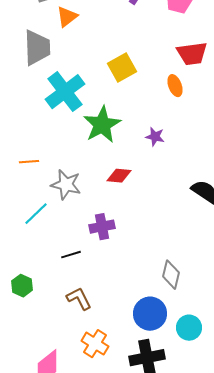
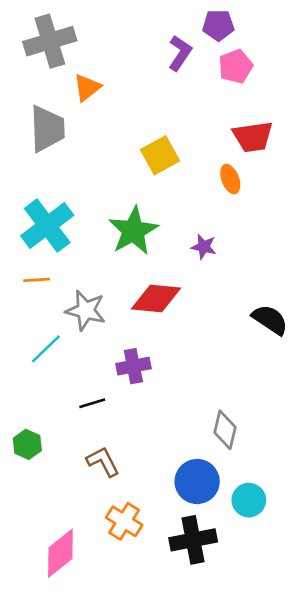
cyan cross: (65, 92) -> (47, 226), moved
red diamond: (119, 176) -> (156, 298), size x1.5

